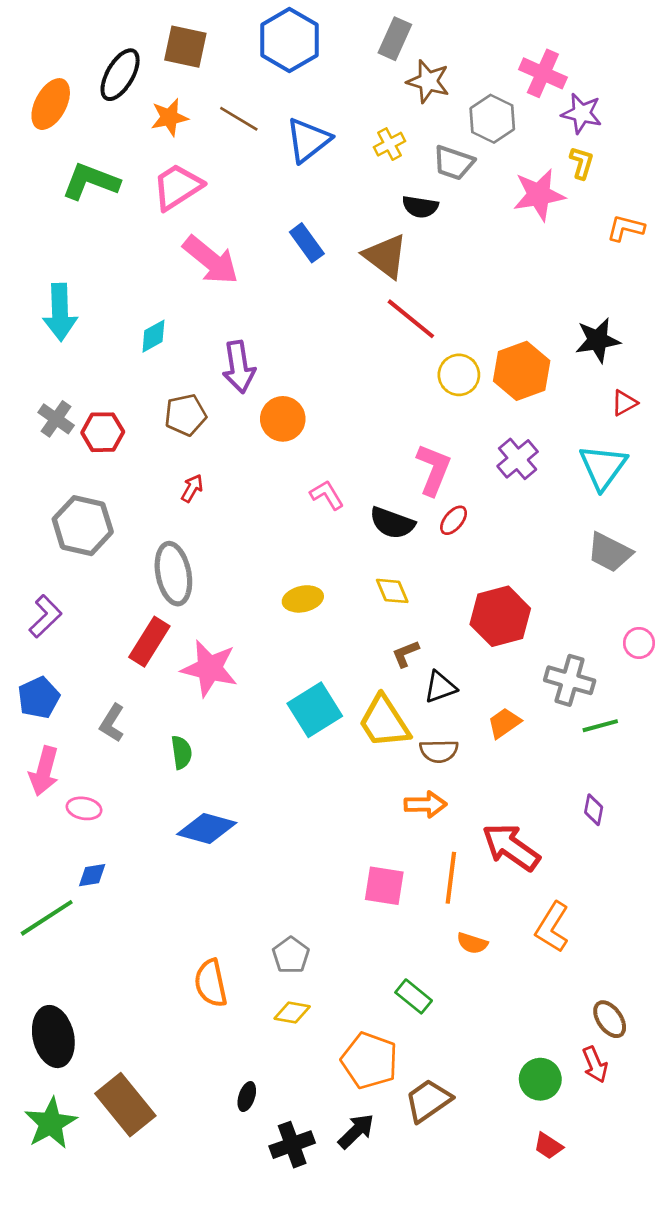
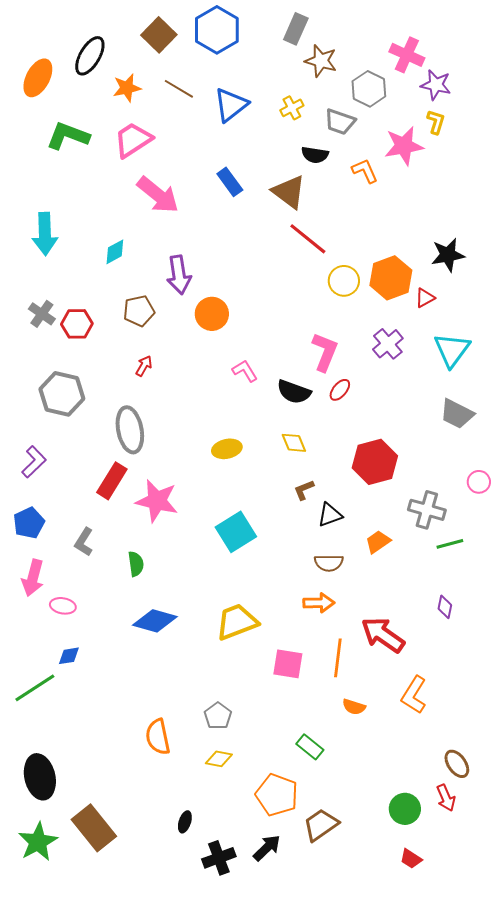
brown square: (185, 47) -> (159, 35), moved, turned 32
orange L-shape: (626, 228) -> (365, 171), moved, turned 52
red triangle: (624, 403) -> (425, 298), moved
yellow trapezoid: (384, 722) -> (237, 622), moved, turned 102

